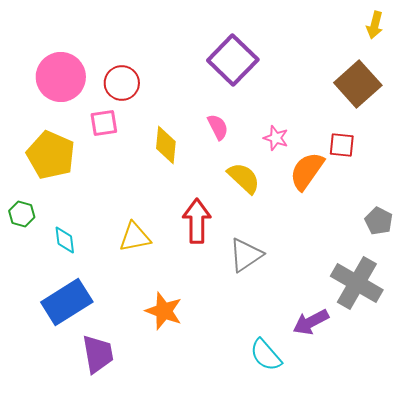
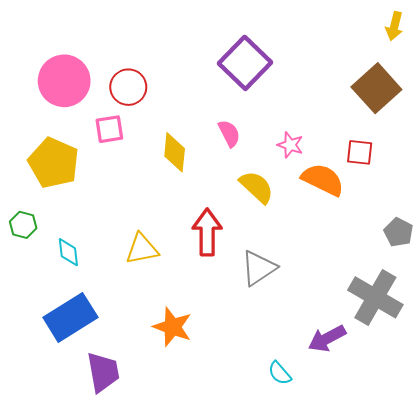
orange semicircle: (307, 171) -> (323, 180), turned 81
cyan semicircle: (266, 355) -> (280, 373), size x0.7

